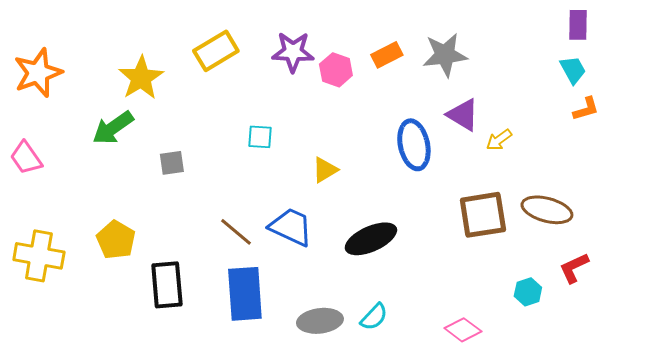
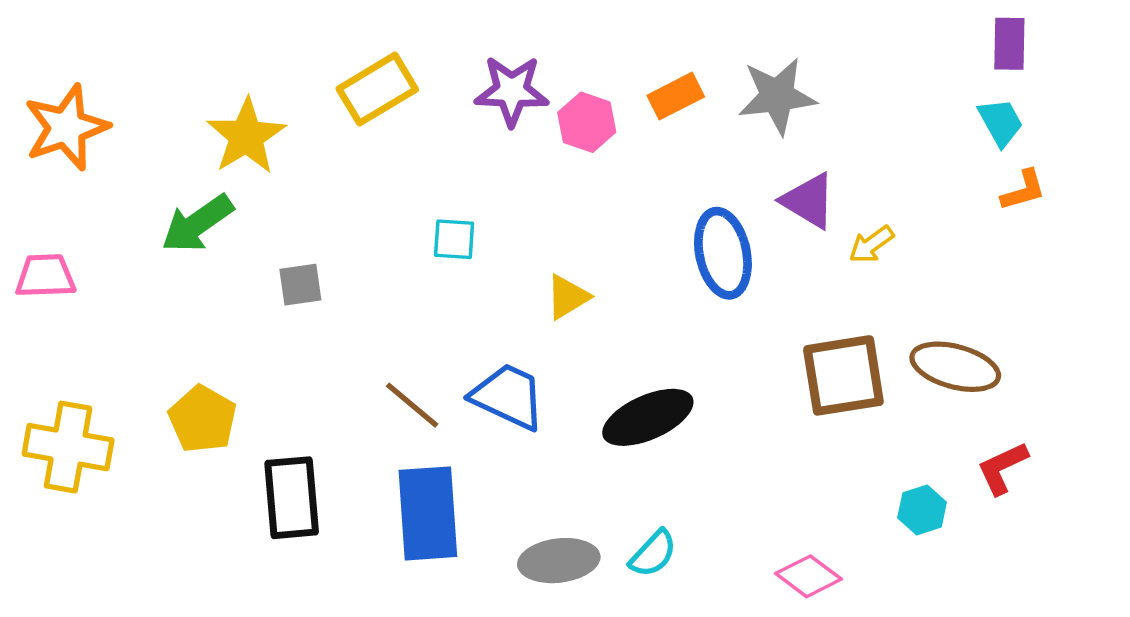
pink trapezoid: (26, 158) -> (45, 276), turned 123

